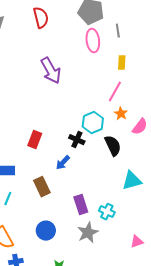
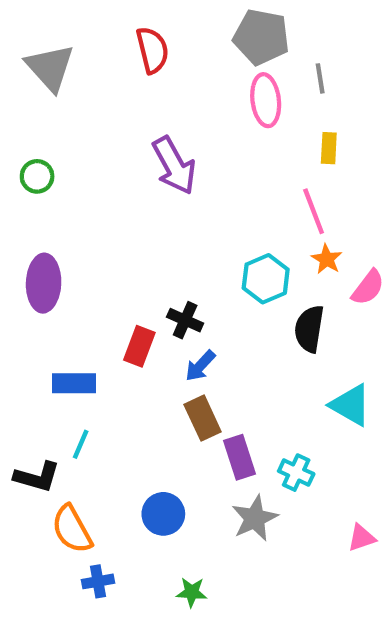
pink line: (115, 92) -> (314, 211), turned -50
red rectangle: (35, 140) -> (139, 346), moved
black cross: (77, 140) -> (185, 320), moved
black semicircle: (113, 146) -> (309, 329), turned -145
cyan triangle: (132, 181) -> (351, 405), turned 45
brown rectangle: (42, 187) -> (203, 418), moved

